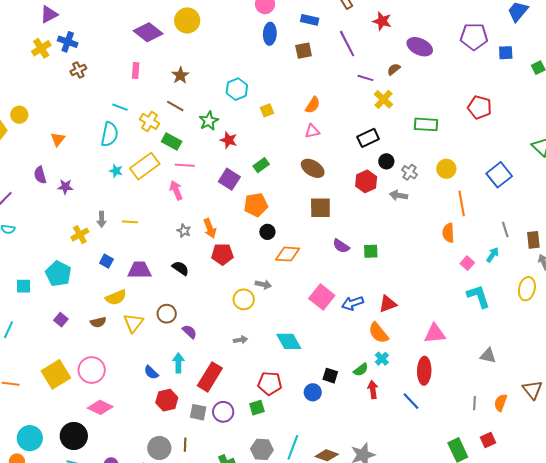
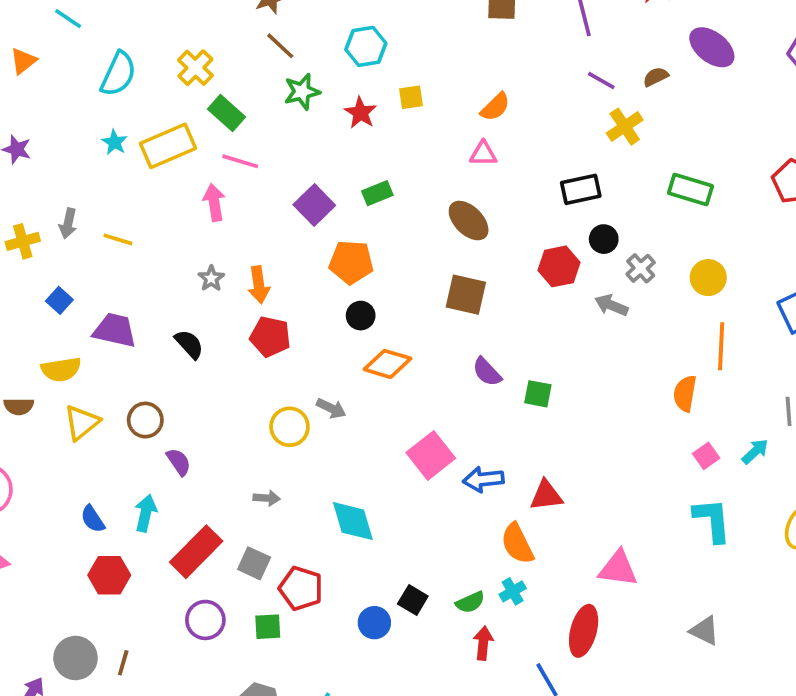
brown line: (175, 106) -> (280, 46), moved
cyan line: (120, 107) -> (68, 19), moved
red star: (229, 140) -> (360, 113), moved
gray square: (198, 412) -> (254, 563), moved

